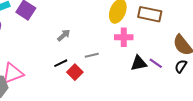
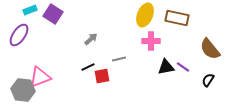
black semicircle: (181, 66) -> (208, 80), moved
red square: (75, 72) -> (102, 76), turned 35

